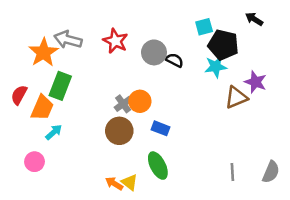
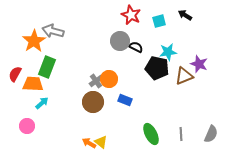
black arrow: (254, 19) -> (185, 15), moved
red star: (115, 41) -> (131, 15), moved
black pentagon: (223, 45) -> (157, 68), moved
orange trapezoid: (42, 108) -> (33, 84), turned -110
green ellipse: (158, 166) -> (151, 134), moved

